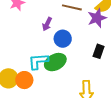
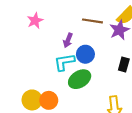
cyan L-shape: (38, 61) -> (64, 62), moved

